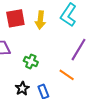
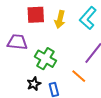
green cross: (31, 61) -> (45, 59), size x1.5

